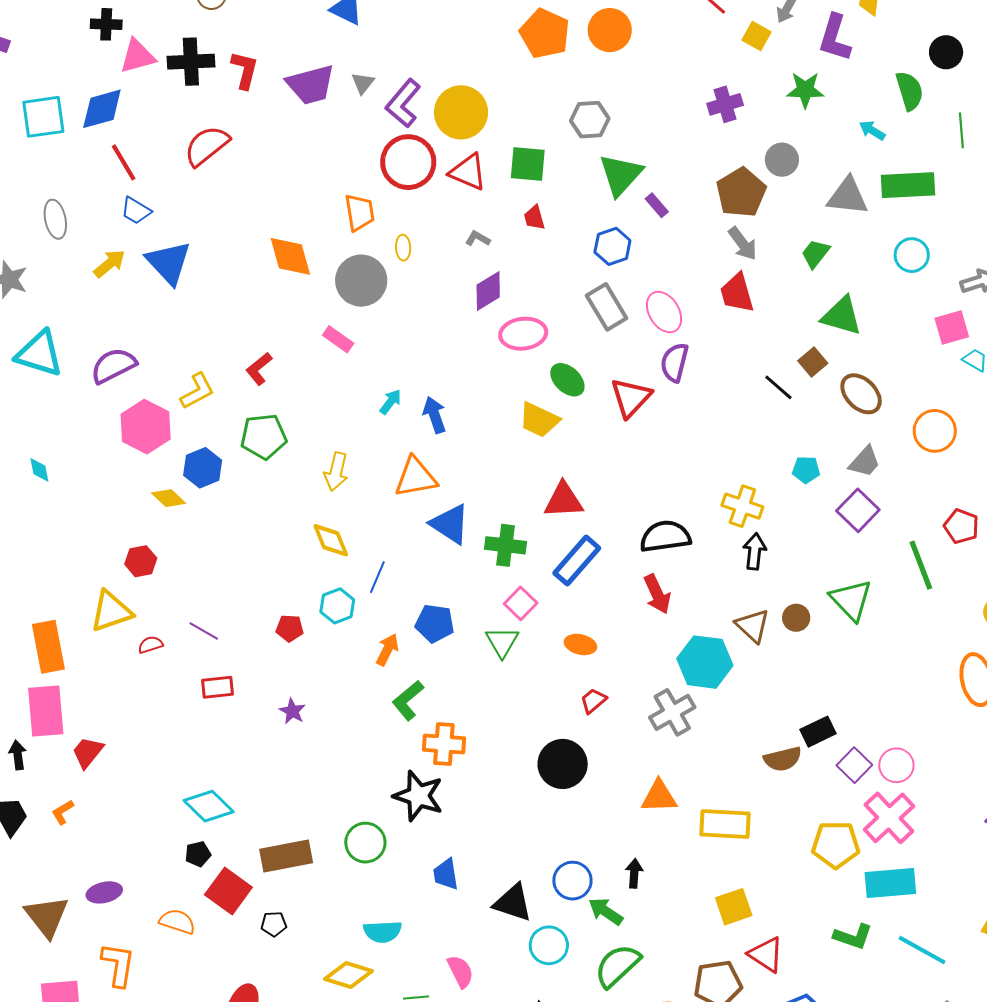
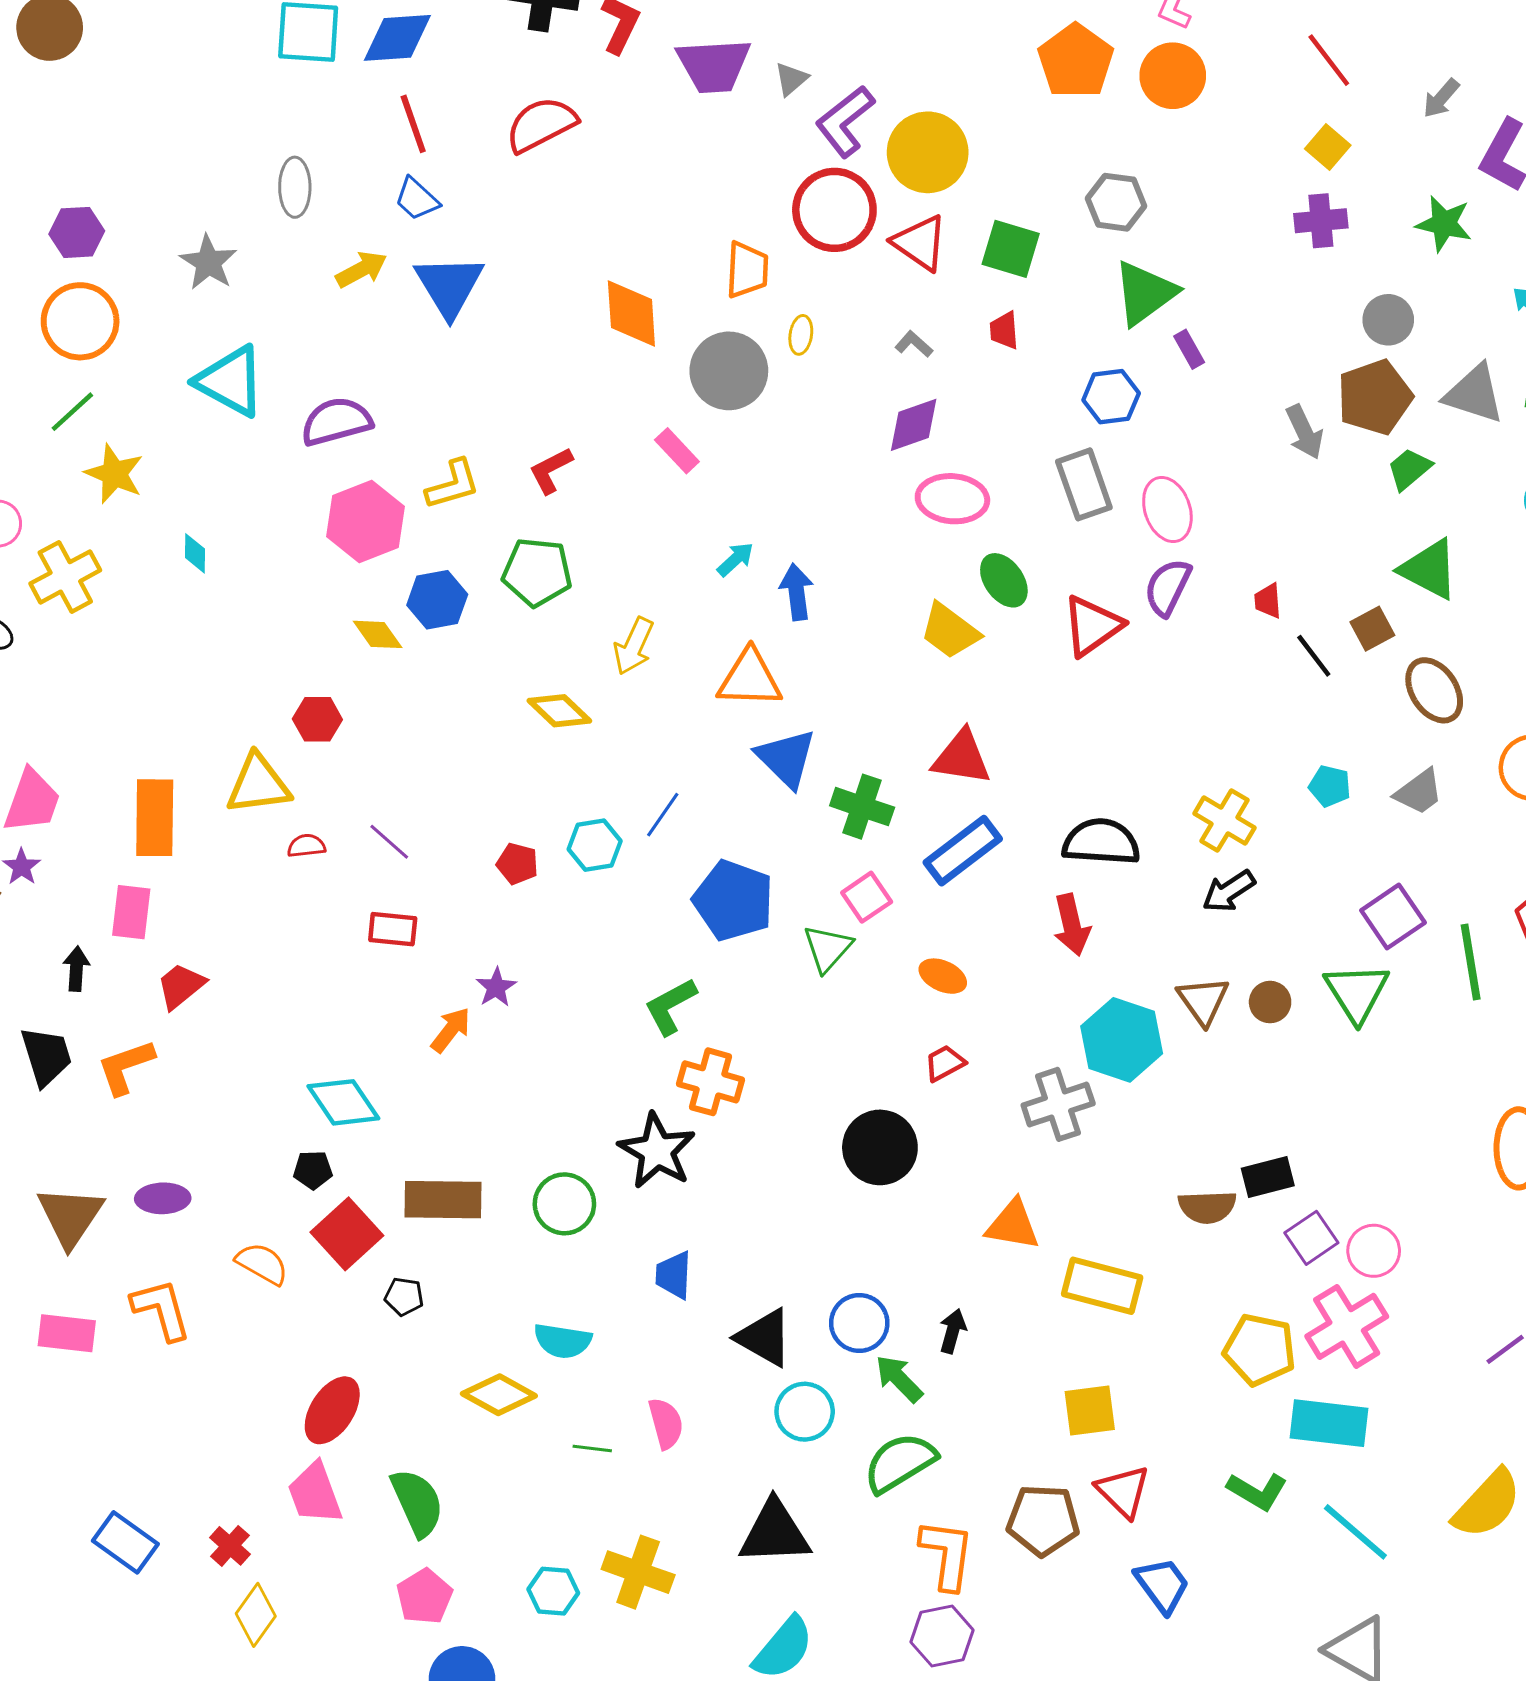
yellow square: (756, 36) -> (1328, 147), moved
brown pentagon: (741, 193) -> (1375, 397), moved
red trapezoid: (737, 293) -> (1268, 601), moved, size x0.6
purple square: (858, 510) -> (1393, 916), moved
yellow diamond: (331, 540) -> (559, 711), moved, turned -36
black arrow: (755, 551) -> (1229, 891), turned -141
blue pentagon: (435, 623) -> (733, 901), size x1.4
orange arrow: (387, 650) -> (451, 1030), moved
pink rectangle: (46, 711) -> (131, 912), size x0.7
orange L-shape: (63, 812) -> (126, 1067), size x1.6
orange L-shape: (118, 965) -> (161, 1309), turned -36

